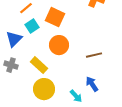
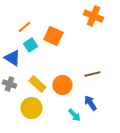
blue triangle: (14, 39) -> (12, 58), turned -42
orange circle: (59, 45) -> (62, 85), moved
yellow circle: (44, 89) -> (31, 108), moved

